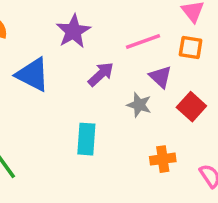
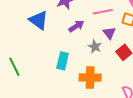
orange cross: (163, 159) -> (90, 77), moved, size x1.5

